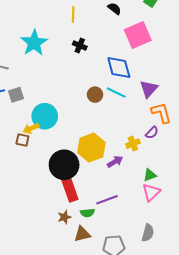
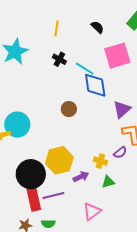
cyan line: (116, 93) -> (85, 69), moved
yellow cross: (133, 144) -> (100, 161), turned 32
green triangle: (150, 175) -> (108, 182), moved
pink triangle: (151, 192) -> (92, 211), moved
purple line: (107, 200) -> (53, 196), moved

